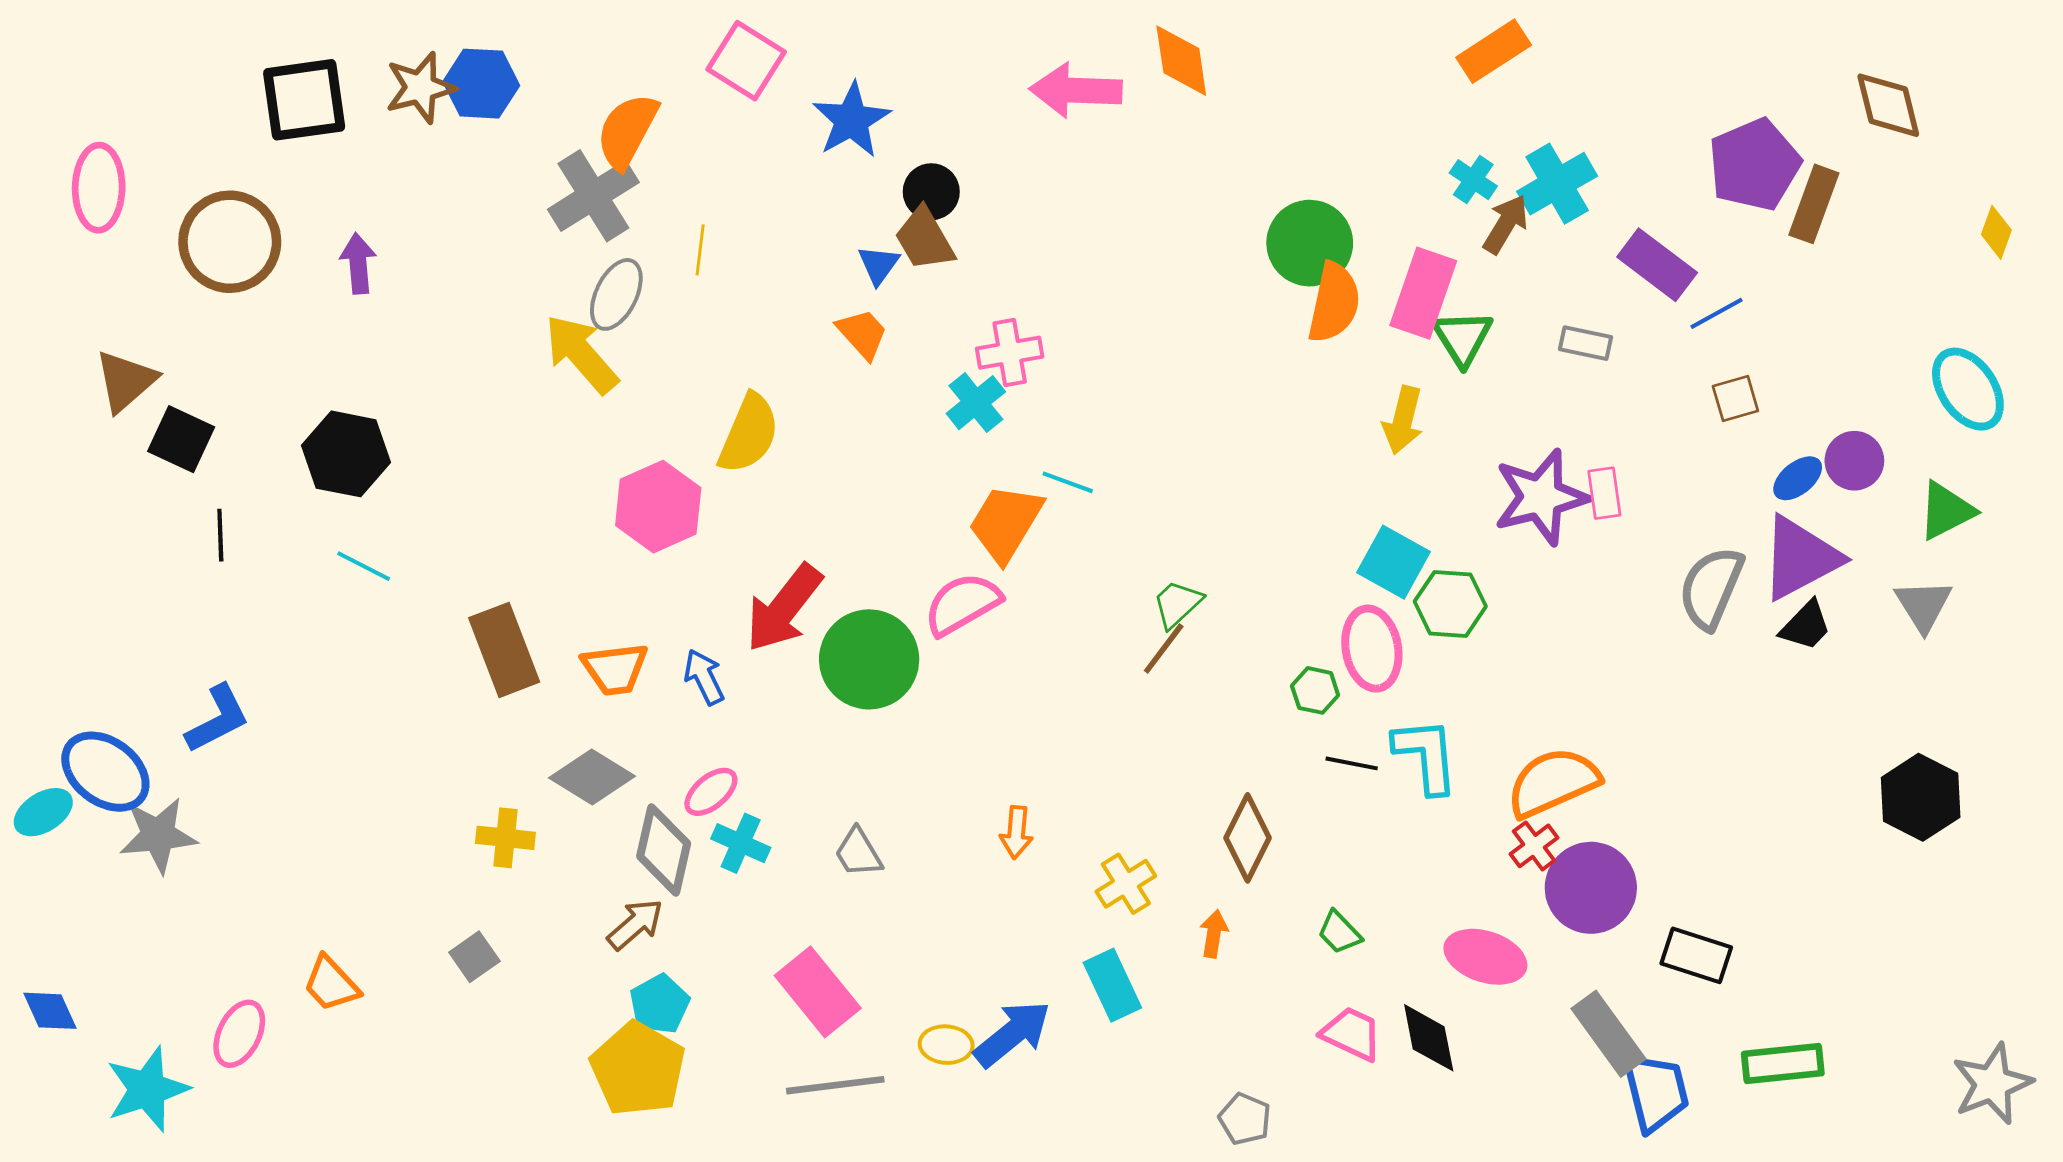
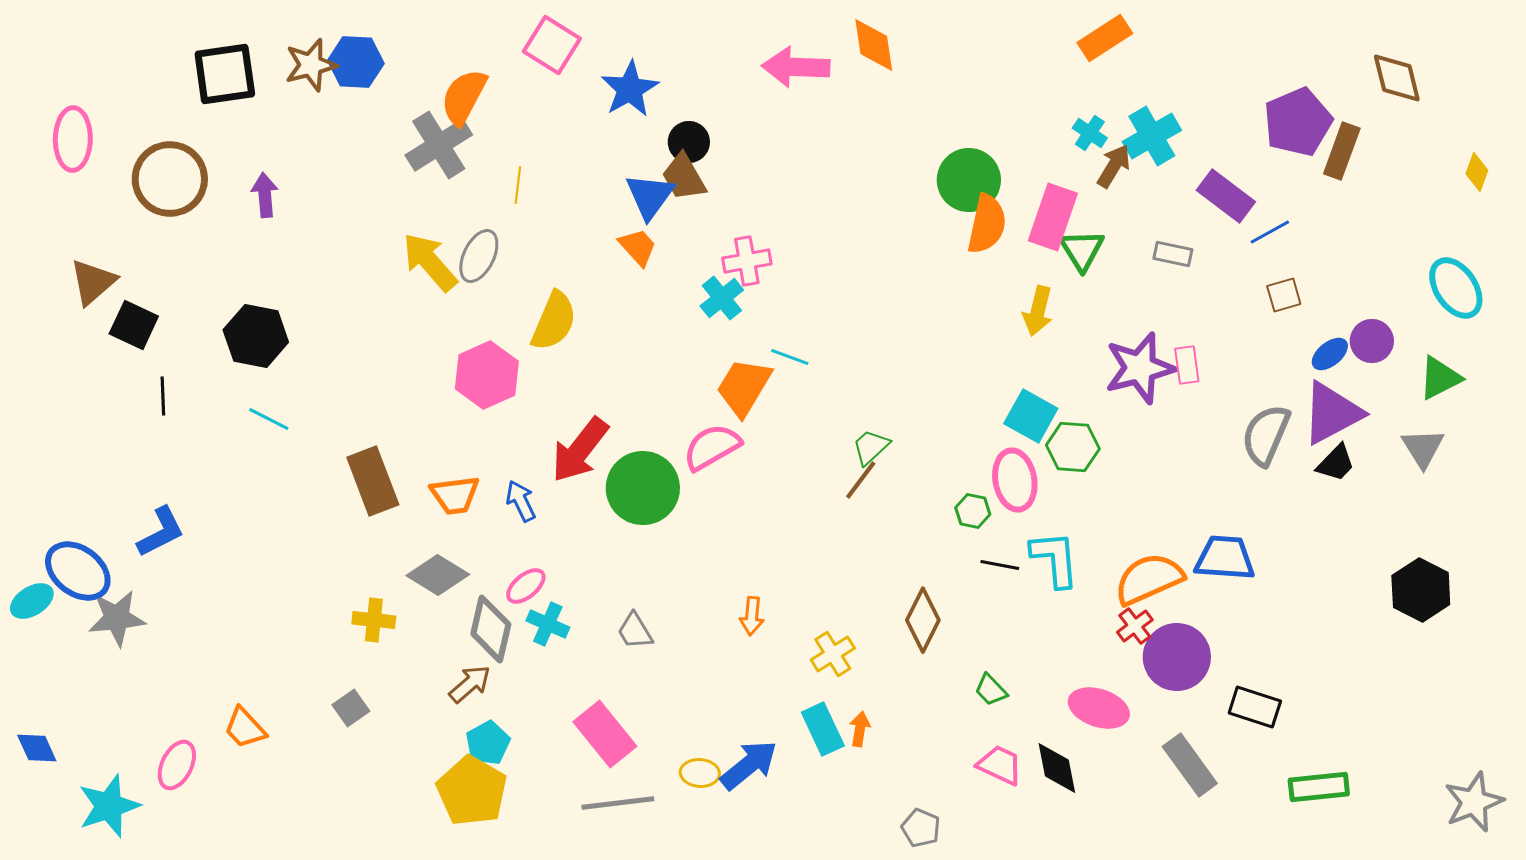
blue triangle: (879, 265) -> (650, 196), size x1.6
gray ellipse: (616, 294) -> (479, 256), moved
orange arrow: (1214, 934) -> (860, 729), moved
blue trapezoid: (1656, 1092) -> (1225, 558), moved, turned -72

